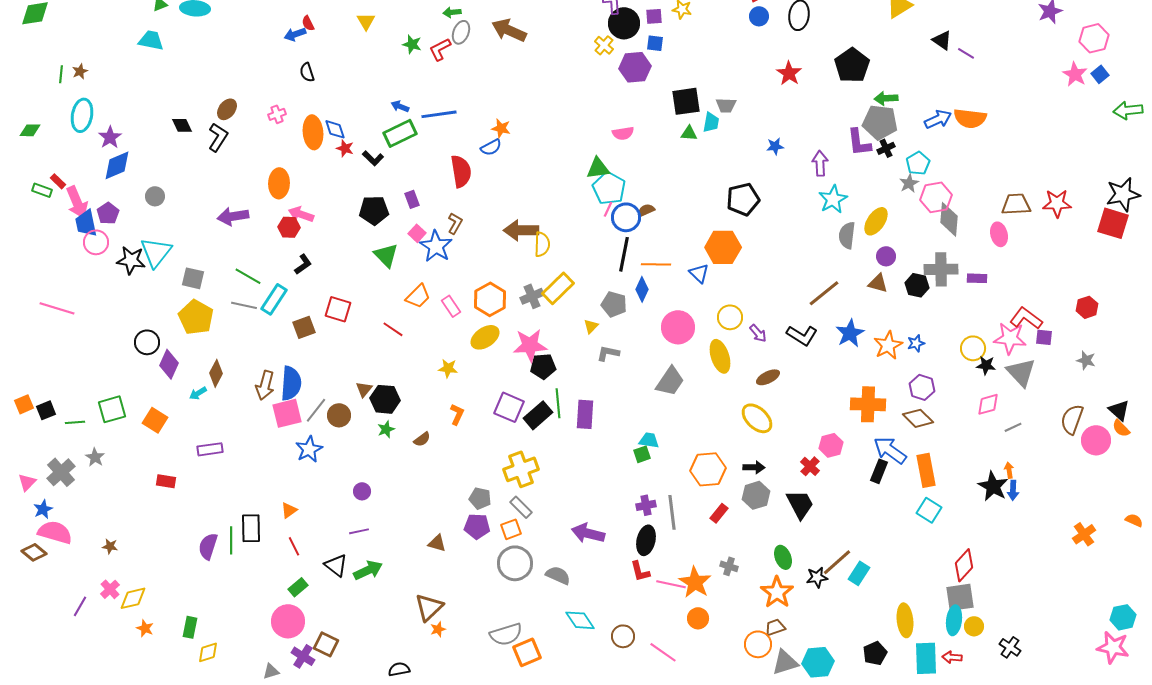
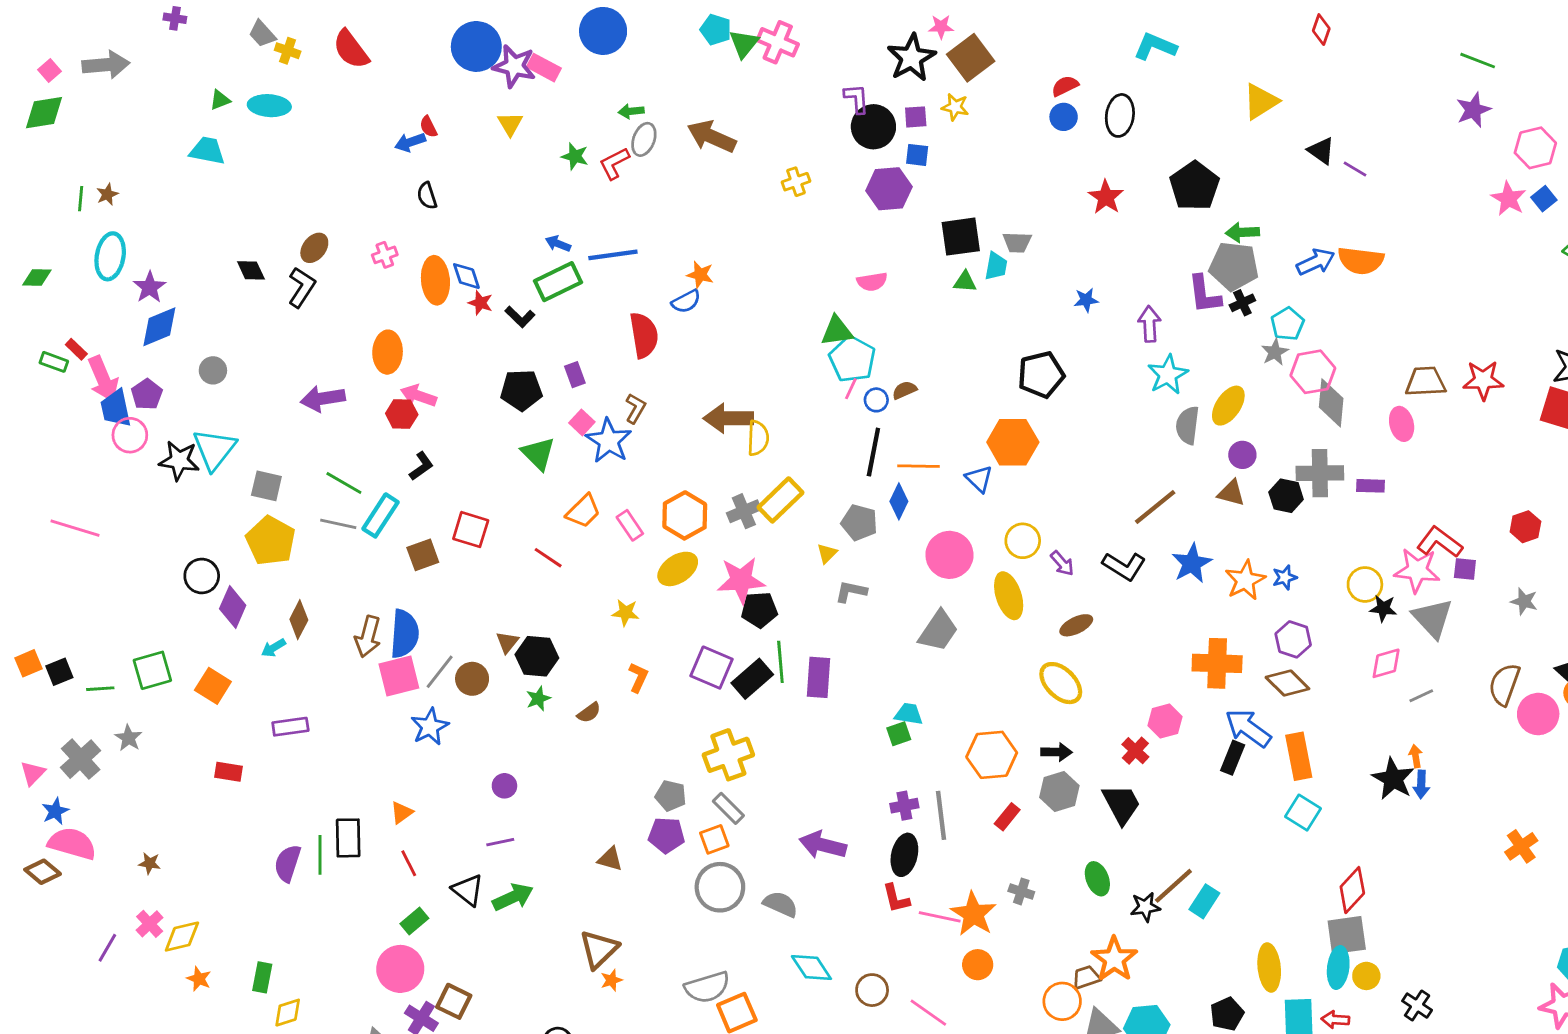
yellow cross: (604, 45) -> (796, 182), moved, turned 30
blue circle: (626, 217) -> (876, 400), size x0.6
orange star: (777, 592) -> (1114, 959), moved

